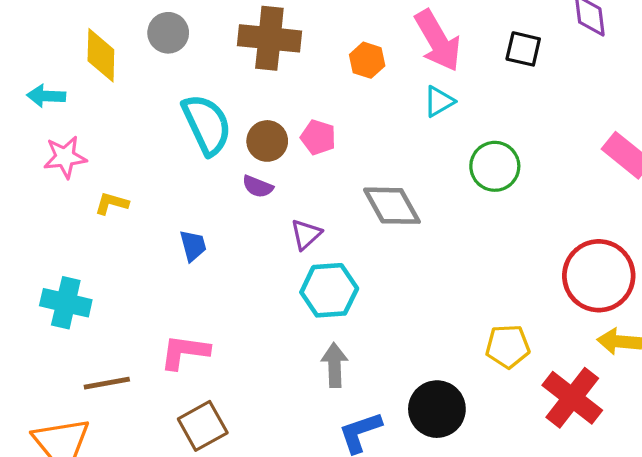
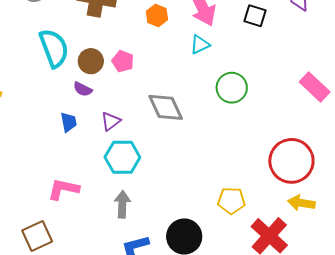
blue trapezoid: (193, 246) -> (69, 122), moved
pink L-shape: (185, 352) -> (63, 189), moved

